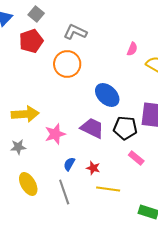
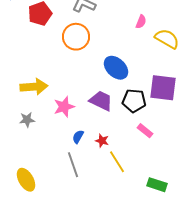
yellow ellipse: (28, 184) -> (26, 180), moved
yellow line: (108, 189) -> (117, 162), turned 50

